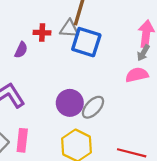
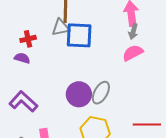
red cross: (42, 33) -> (28, 39), moved
purple semicircle: (21, 50) -> (22, 58), turned -84

